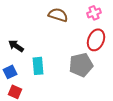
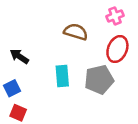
brown semicircle: (58, 15) -> (76, 32), moved
cyan rectangle: (38, 66) -> (62, 76), moved

